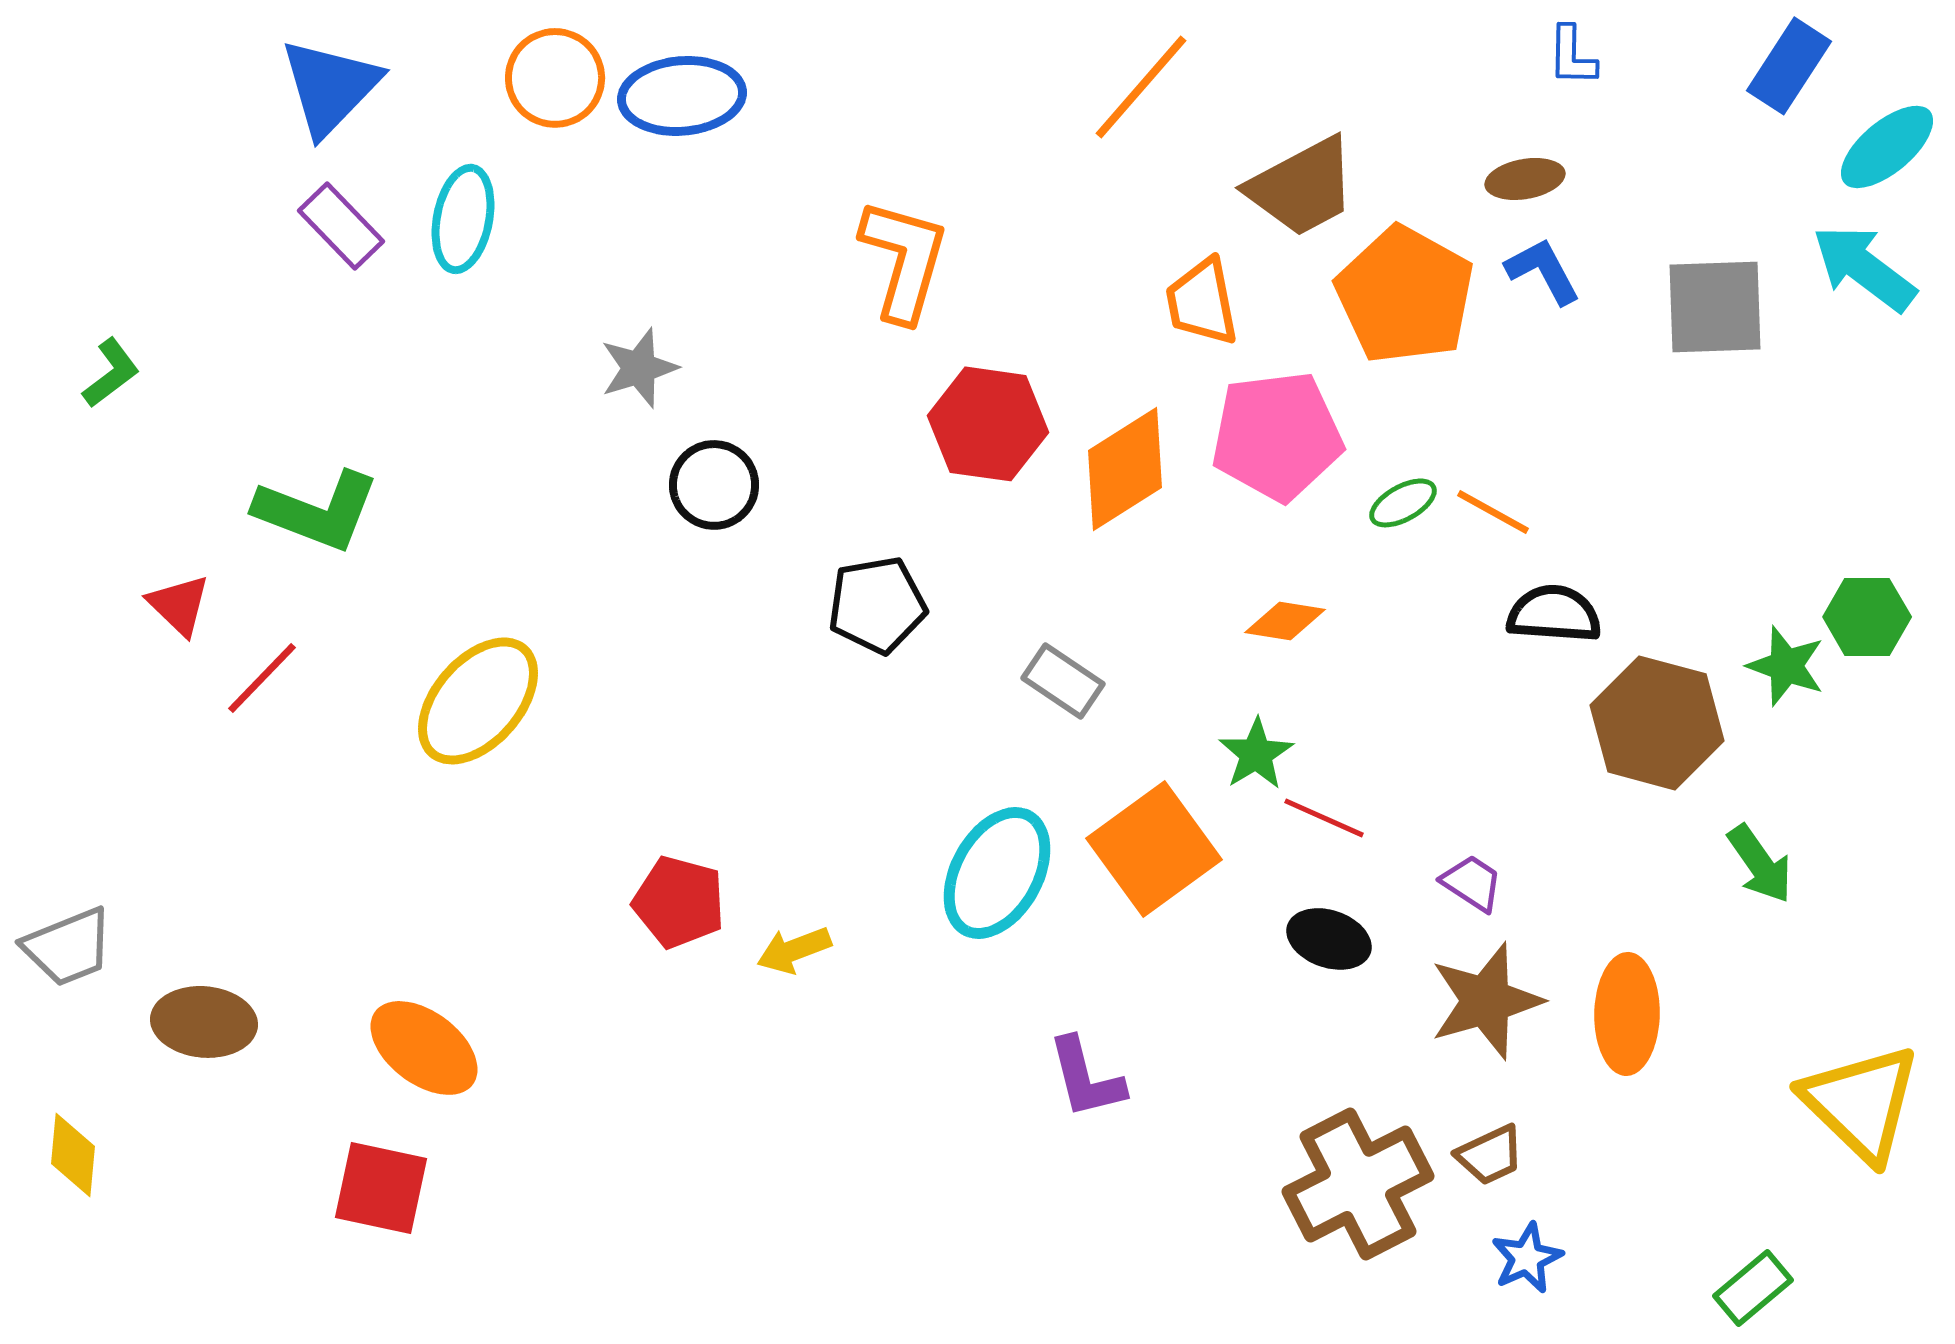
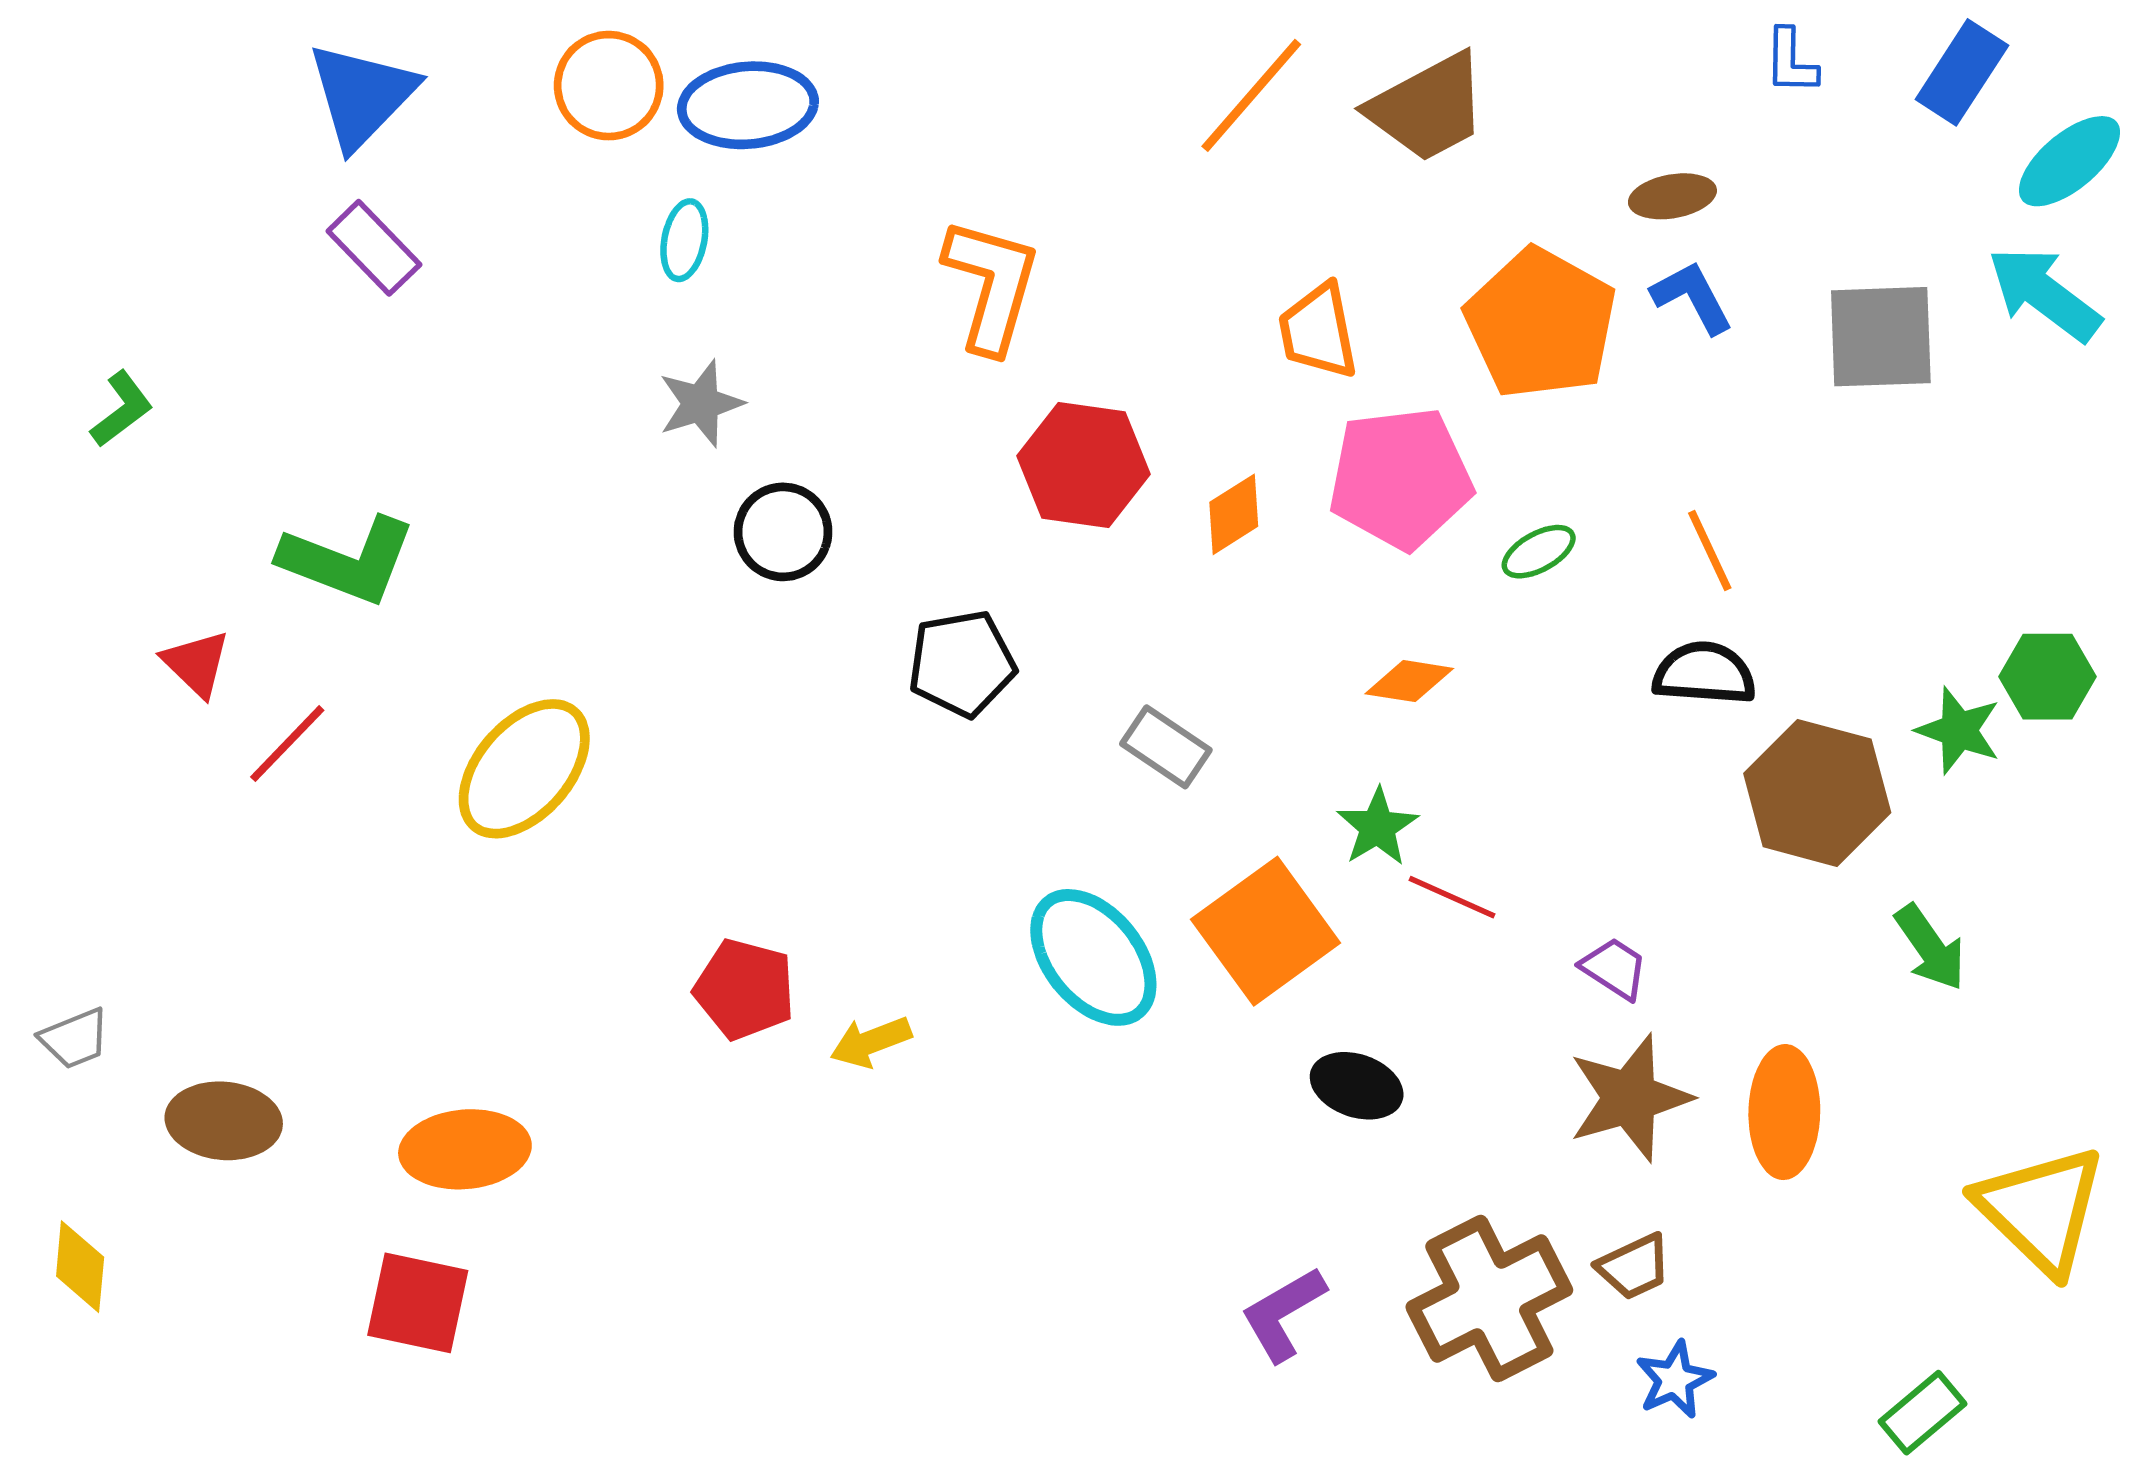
blue L-shape: (1572, 56) -> (1791, 61), moved
brown trapezoid: (1302, 187) -> (1428, 107), moved
cyan ellipse: (463, 219) -> (684, 240), moved, size x0.7
orange diamond: (1125, 469) -> (1234, 514), size x0.6
orange line: (1493, 512) -> (1710, 551), moved, turned 36
cyan ellipse: (997, 873) -> (1093, 957), turned -68
black ellipse: (1329, 939) -> (1357, 1086), moved
gray trapezoid: (68, 947) -> (75, 1039), size x0.7
orange ellipse: (424, 1048) -> (465, 1149), turned -42
purple L-shape: (1086, 1078) -> (1283, 1314), moved, turned 74

